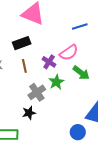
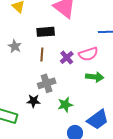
green arrow: (81, 73) -> (95, 77), turned -48
green star: (56, 82) -> (65, 105), moved

